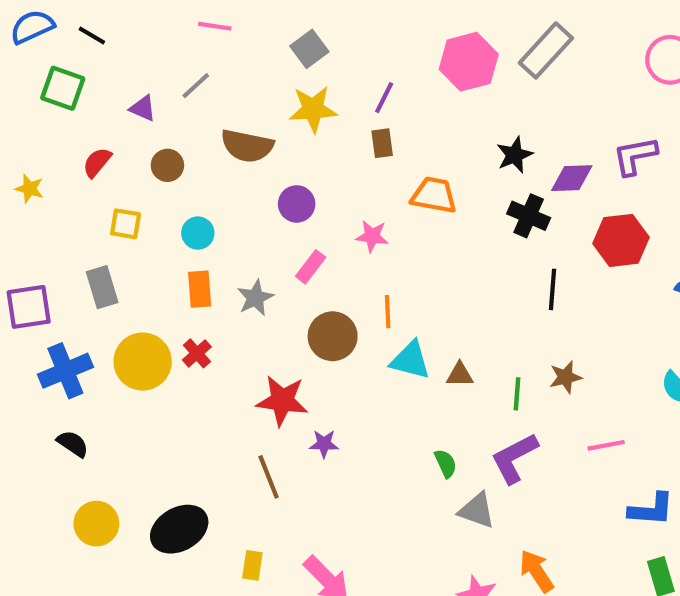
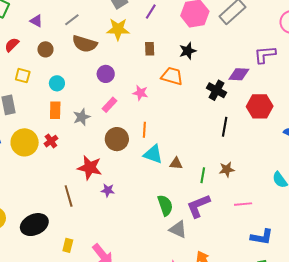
gray line: (196, 86) -> (72, 20), moved
purple line: (384, 98) -> (151, 12), moved
black star: (515, 155) -> (188, 51), moved
purple L-shape: (635, 156) -> (265, 55), moved
green semicircle: (446, 463) -> (165, 205), size x1.5
brown line: (269, 477) -> (69, 196), moved

